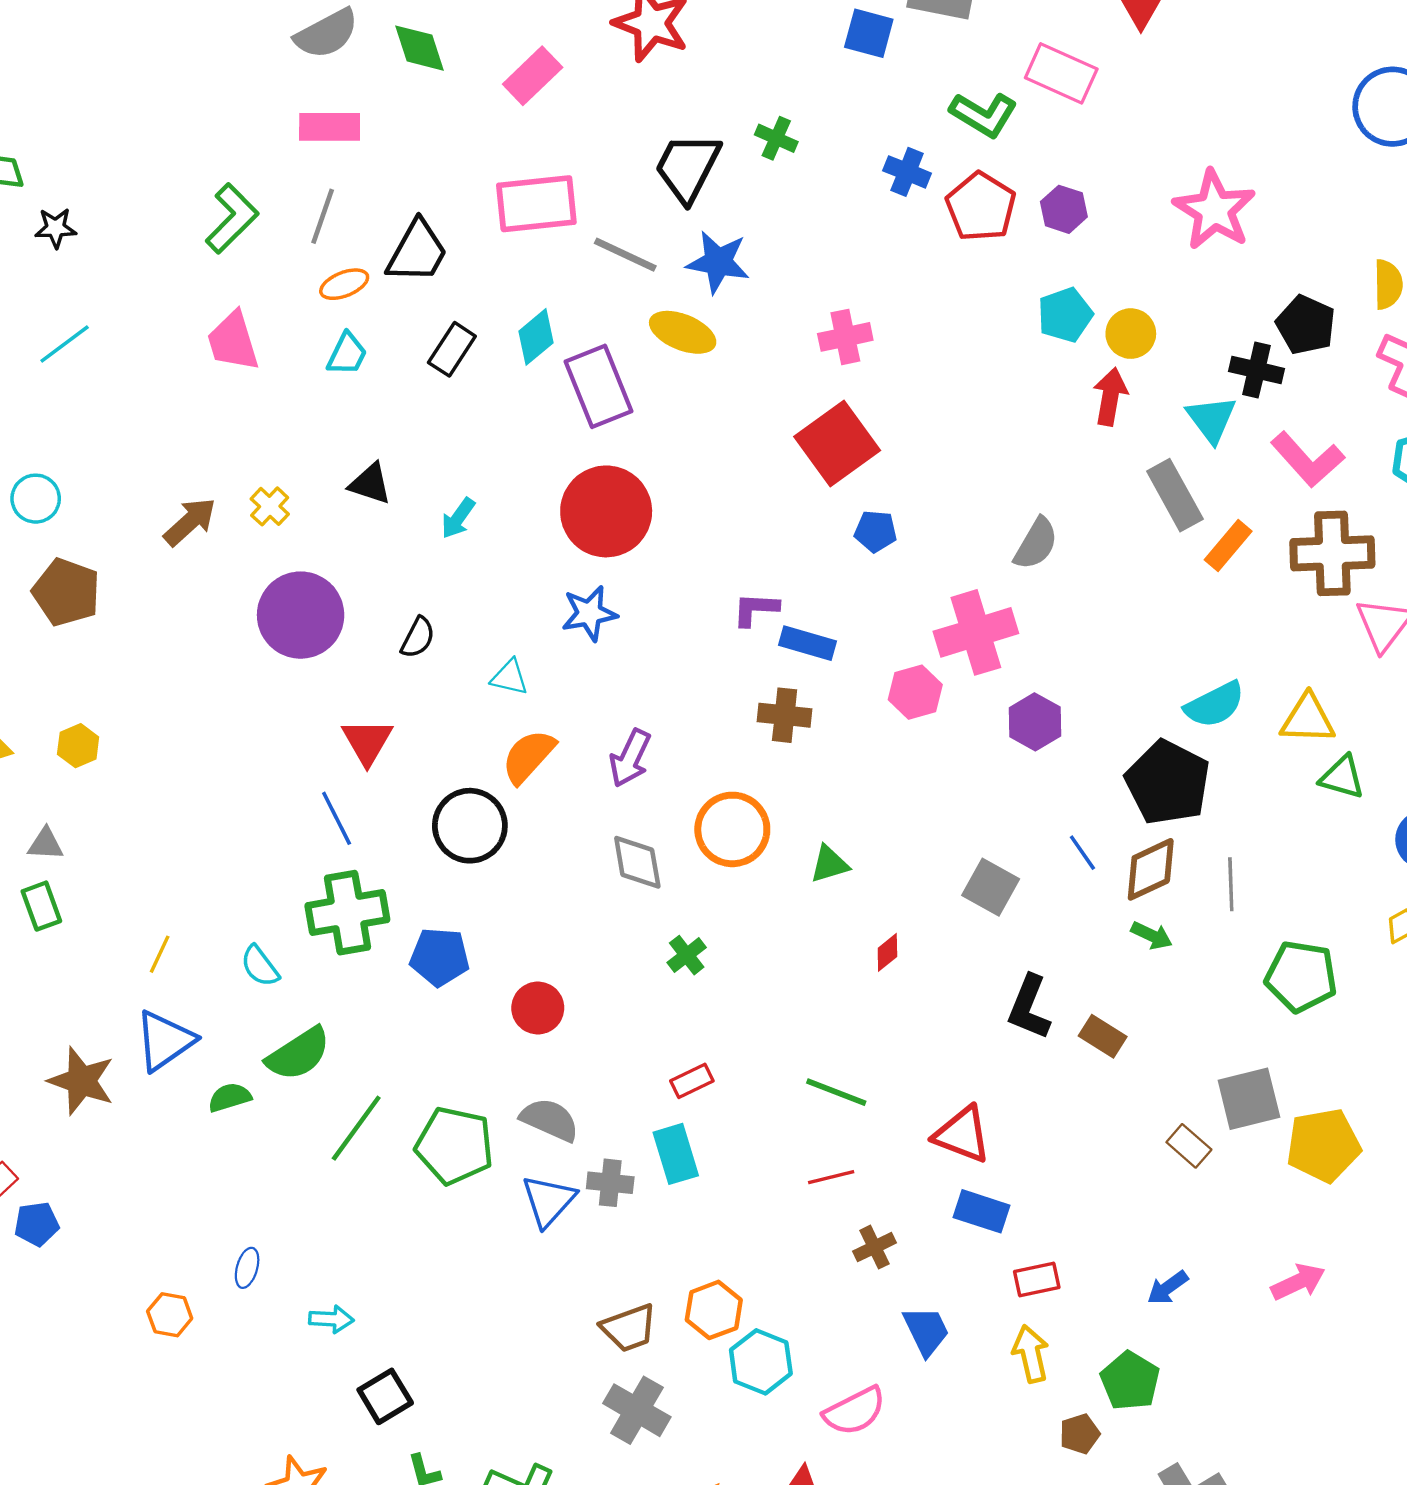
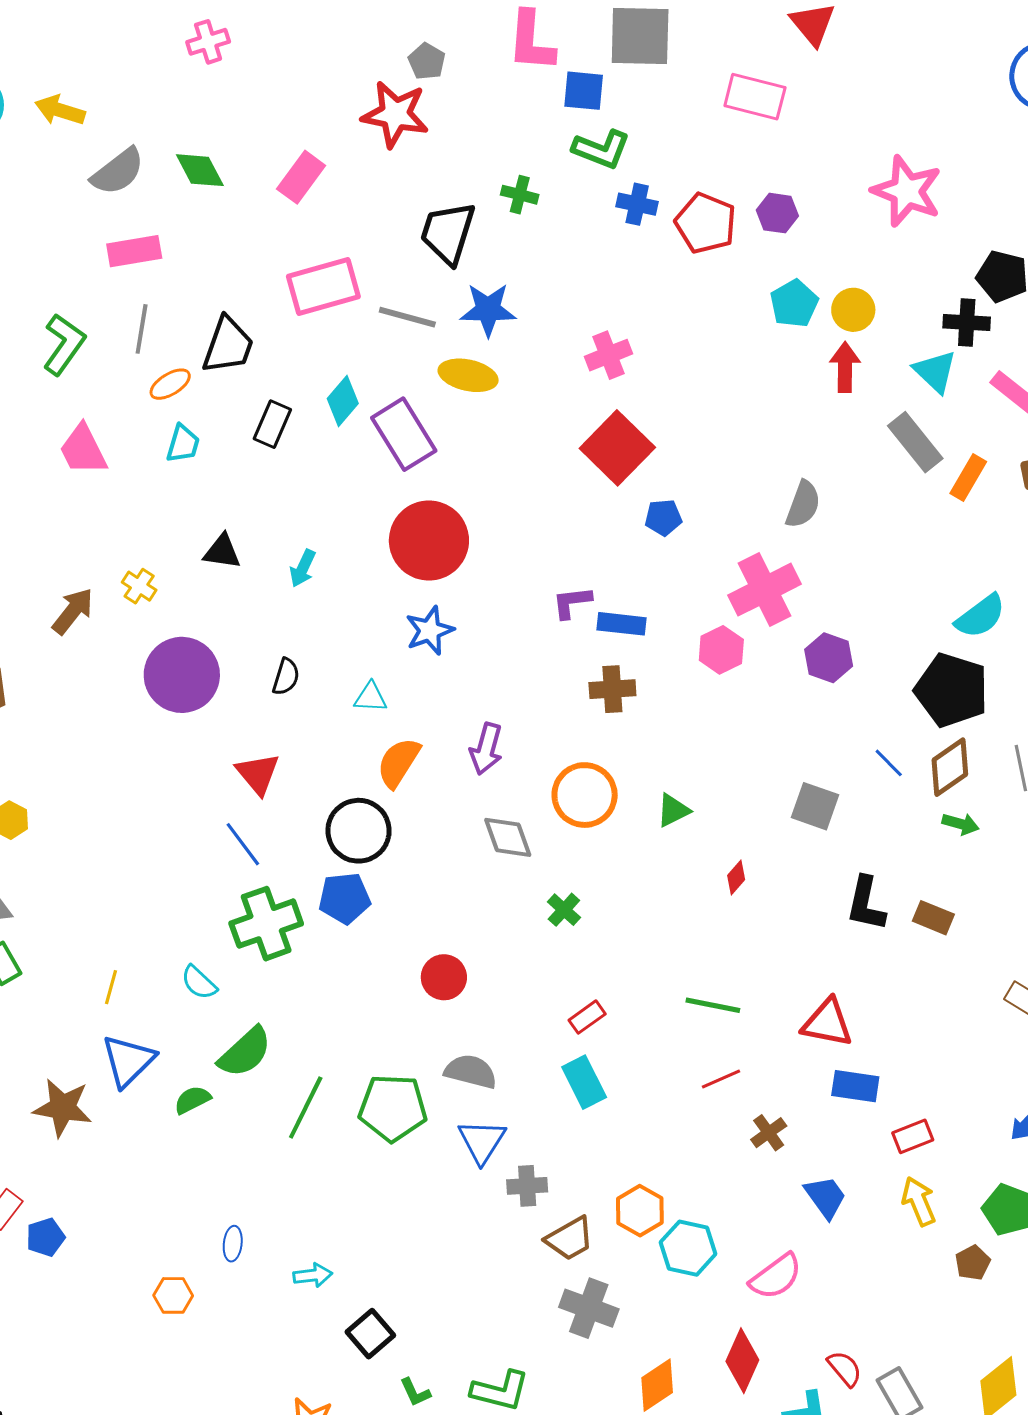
green L-shape: (984, 114) -> (601, 149), moved
blue pentagon: (440, 957) -> (345, 898), moved
gray cross: (610, 1183) -> (527, 1186), moved

